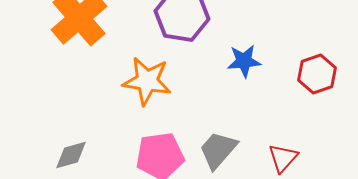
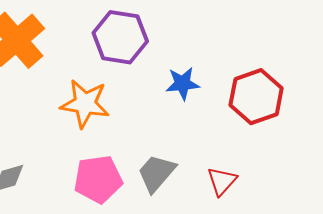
red hexagon: (317, 74) -> (256, 97), size x1.4

